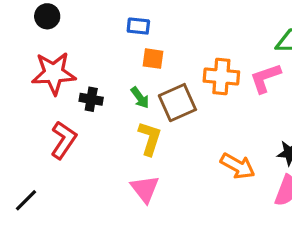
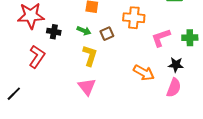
pink L-shape: (265, 78) -> (161, 38), moved
green arrow: (140, 98) -> (84, 31), turned -32
brown square: (177, 103) -> (107, 34), size x0.6

